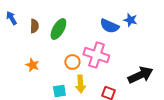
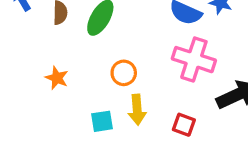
pink cross: (96, 55) -> (194, 60), moved

